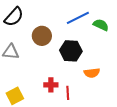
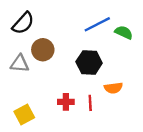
brown circle: (42, 36) -> (43, 50), moved
red line: (68, 93) -> (90, 103), moved

